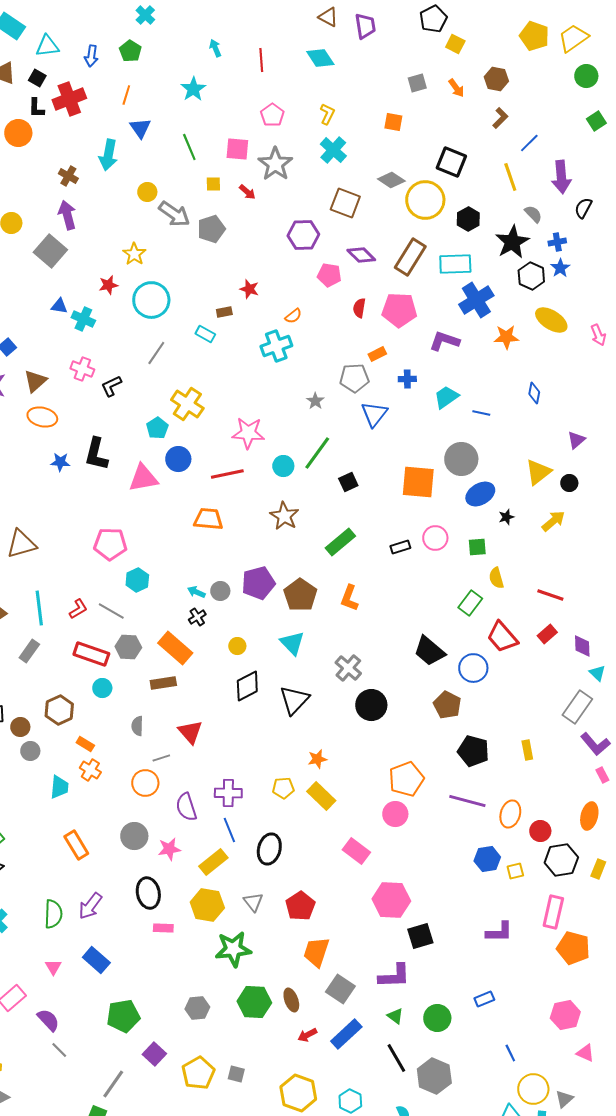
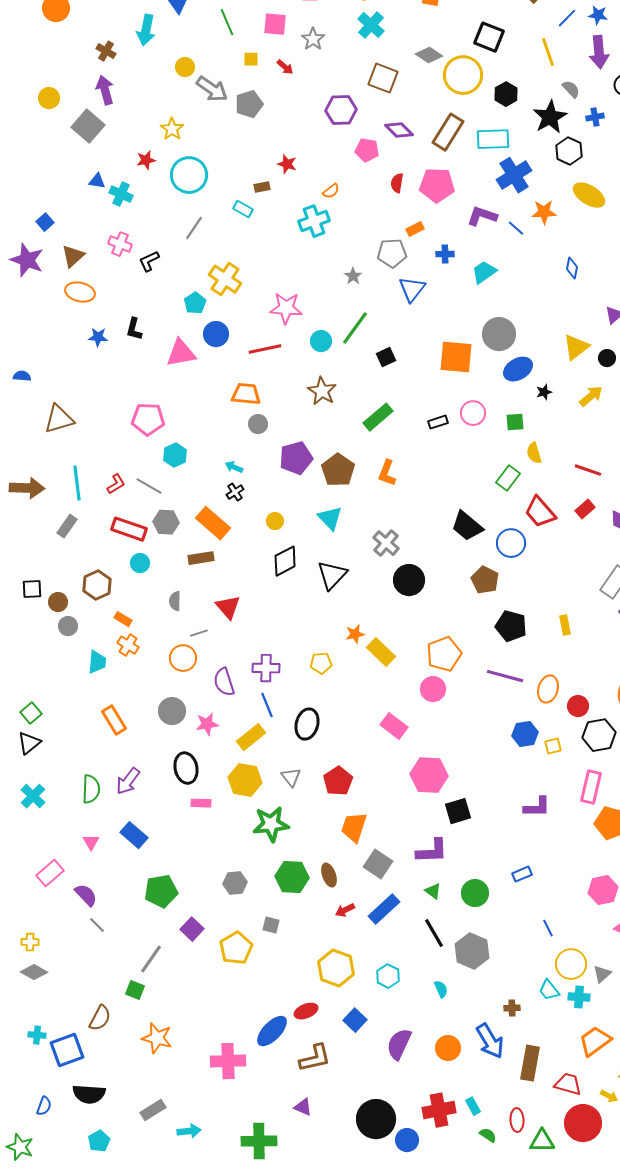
gray star: (275, 164) -> (313, 39), size x0.7
blue star: (560, 268) -> (598, 15), moved, turned -30
blue line: (481, 413) -> (516, 228), moved, turned 30
black L-shape: (96, 454) -> (134, 329), size x0.7
gray circle: (220, 591) -> (258, 424), moved
yellow rectangle: (321, 796) -> (381, 652), moved
gray square: (236, 1074) -> (271, 925), moved

